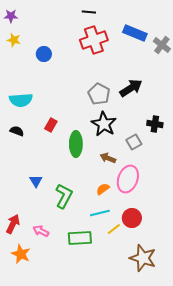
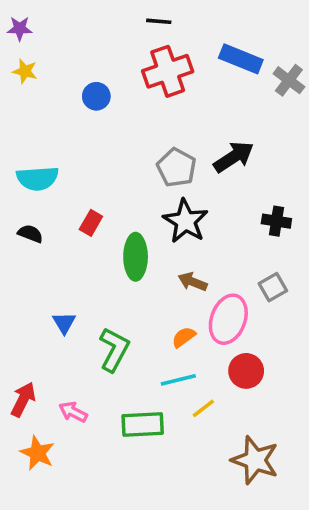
blue circle: (44, 54) -> (96, 96), moved
gray square: (134, 142) -> (273, 287), moved
red circle: (132, 218) -> (246, 371), moved

